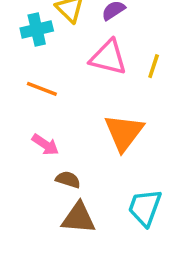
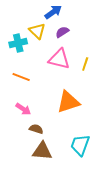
orange triangle: (124, 132) -> (68, 102), turned 35

